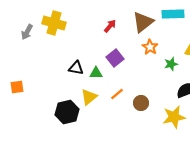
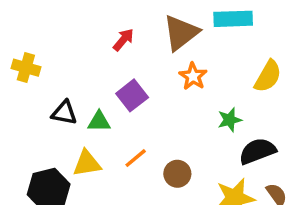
yellow cross: (54, 23) -> (26, 68), moved, size x0.7
green star: (171, 64) -> (230, 120), moved
yellow triangle: (89, 97) -> (87, 163), turned 30

